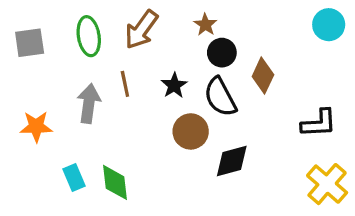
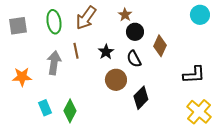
black semicircle: (220, 97) -> (134, 59), size x0.7
black diamond: (232, 161) -> (141, 98), turned -30
green diamond: (115, 182) -> (70, 111), turned 35

